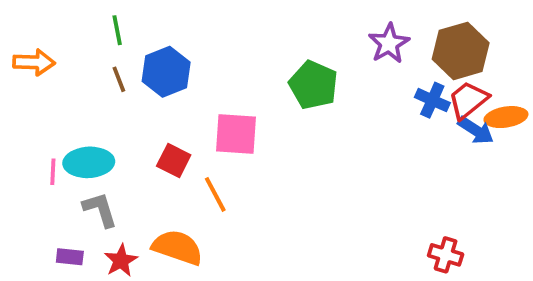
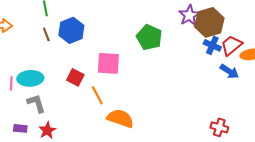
brown hexagon: (461, 51) -> (209, 22), moved
blue arrow: (476, 130) -> (229, 71), moved
orange semicircle: (177, 247) -> (120, 118), moved

